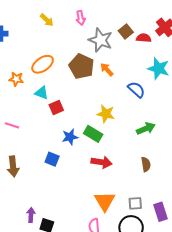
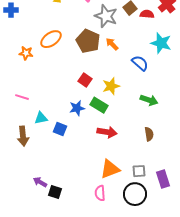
cyan triangle: (41, 93) -> (41, 118), moved, turned -32
red square: (56, 107) -> (85, 80), moved, turned -32
yellow star: (106, 114) -> (111, 86), turned -30
green arrow: (146, 129) -> (149, 100), turned 42
orange triangle: (105, 201) -> (110, 169), turned 40
purple arrow: (31, 215) -> (40, 182), turned -64

